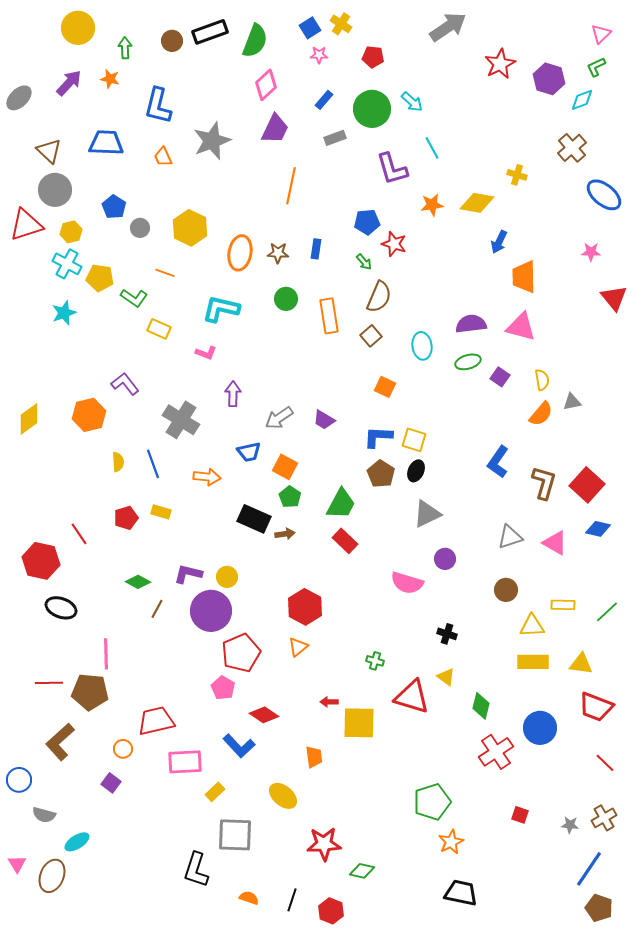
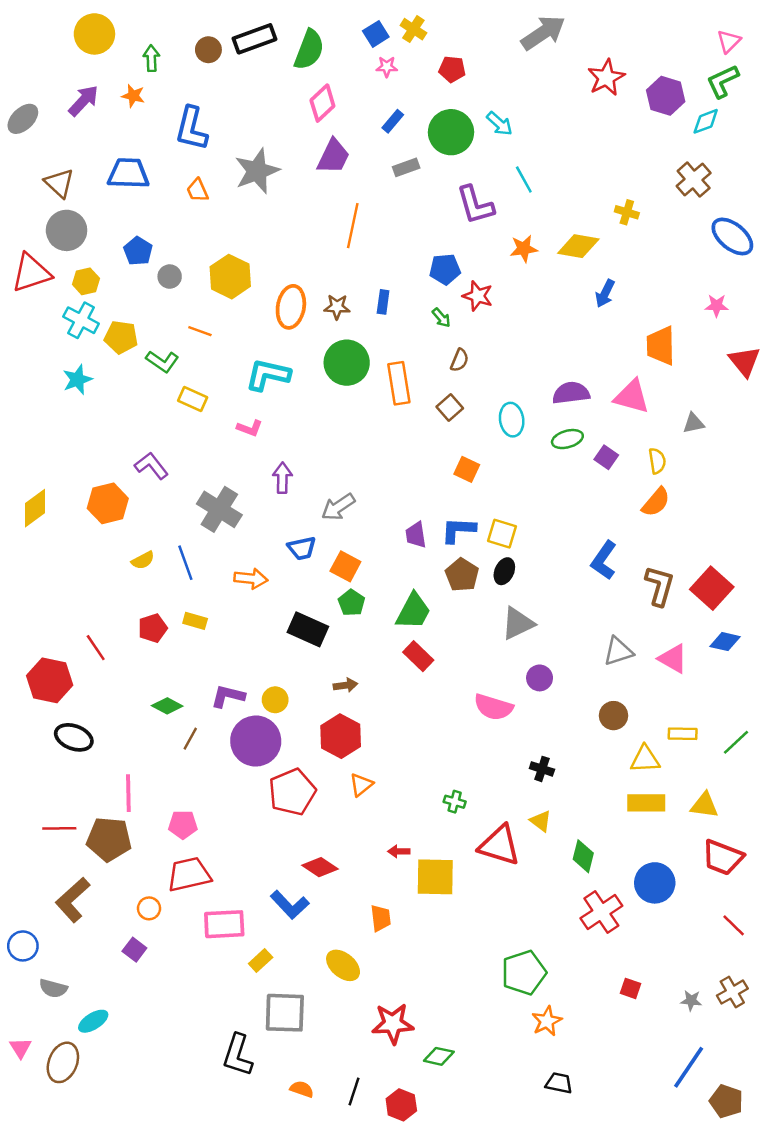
green L-shape: (596, 67) -> (723, 81), size x1.4
orange trapezoid: (524, 277) -> (661, 346), moved
brown semicircle: (379, 297) -> (459, 360), size x0.6
green circle: (286, 299) -> (347, 363), size x1.6
gray triangle: (572, 402) -> (694, 423), moved
purple trapezoid: (324, 420) -> (416, 535), moved, turned 50
yellow semicircle: (118, 462) -> (143, 560), turned 66
brown arrow: (285, 534) -> (345, 685), moved
red hexagon: (305, 607) -> (341, 736), moved
pink pentagon: (223, 688) -> (183, 825), moved, turned -30
blue line: (589, 869) -> (689, 1067), moved
black trapezoid: (461, 893) -> (559, 1083), size x0.7

